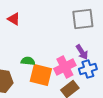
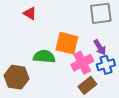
green semicircle: (28, 61) -> (44, 57), size x1.5
orange square: (41, 75) -> (67, 43), moved

